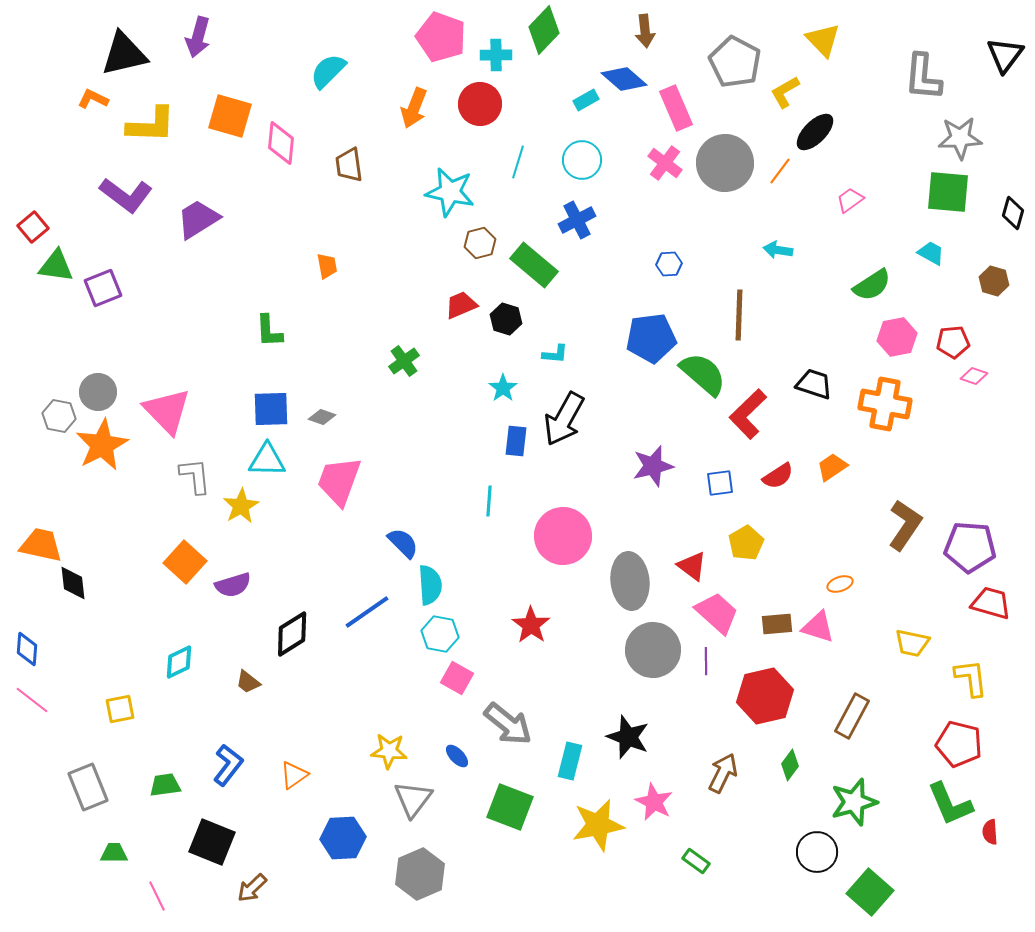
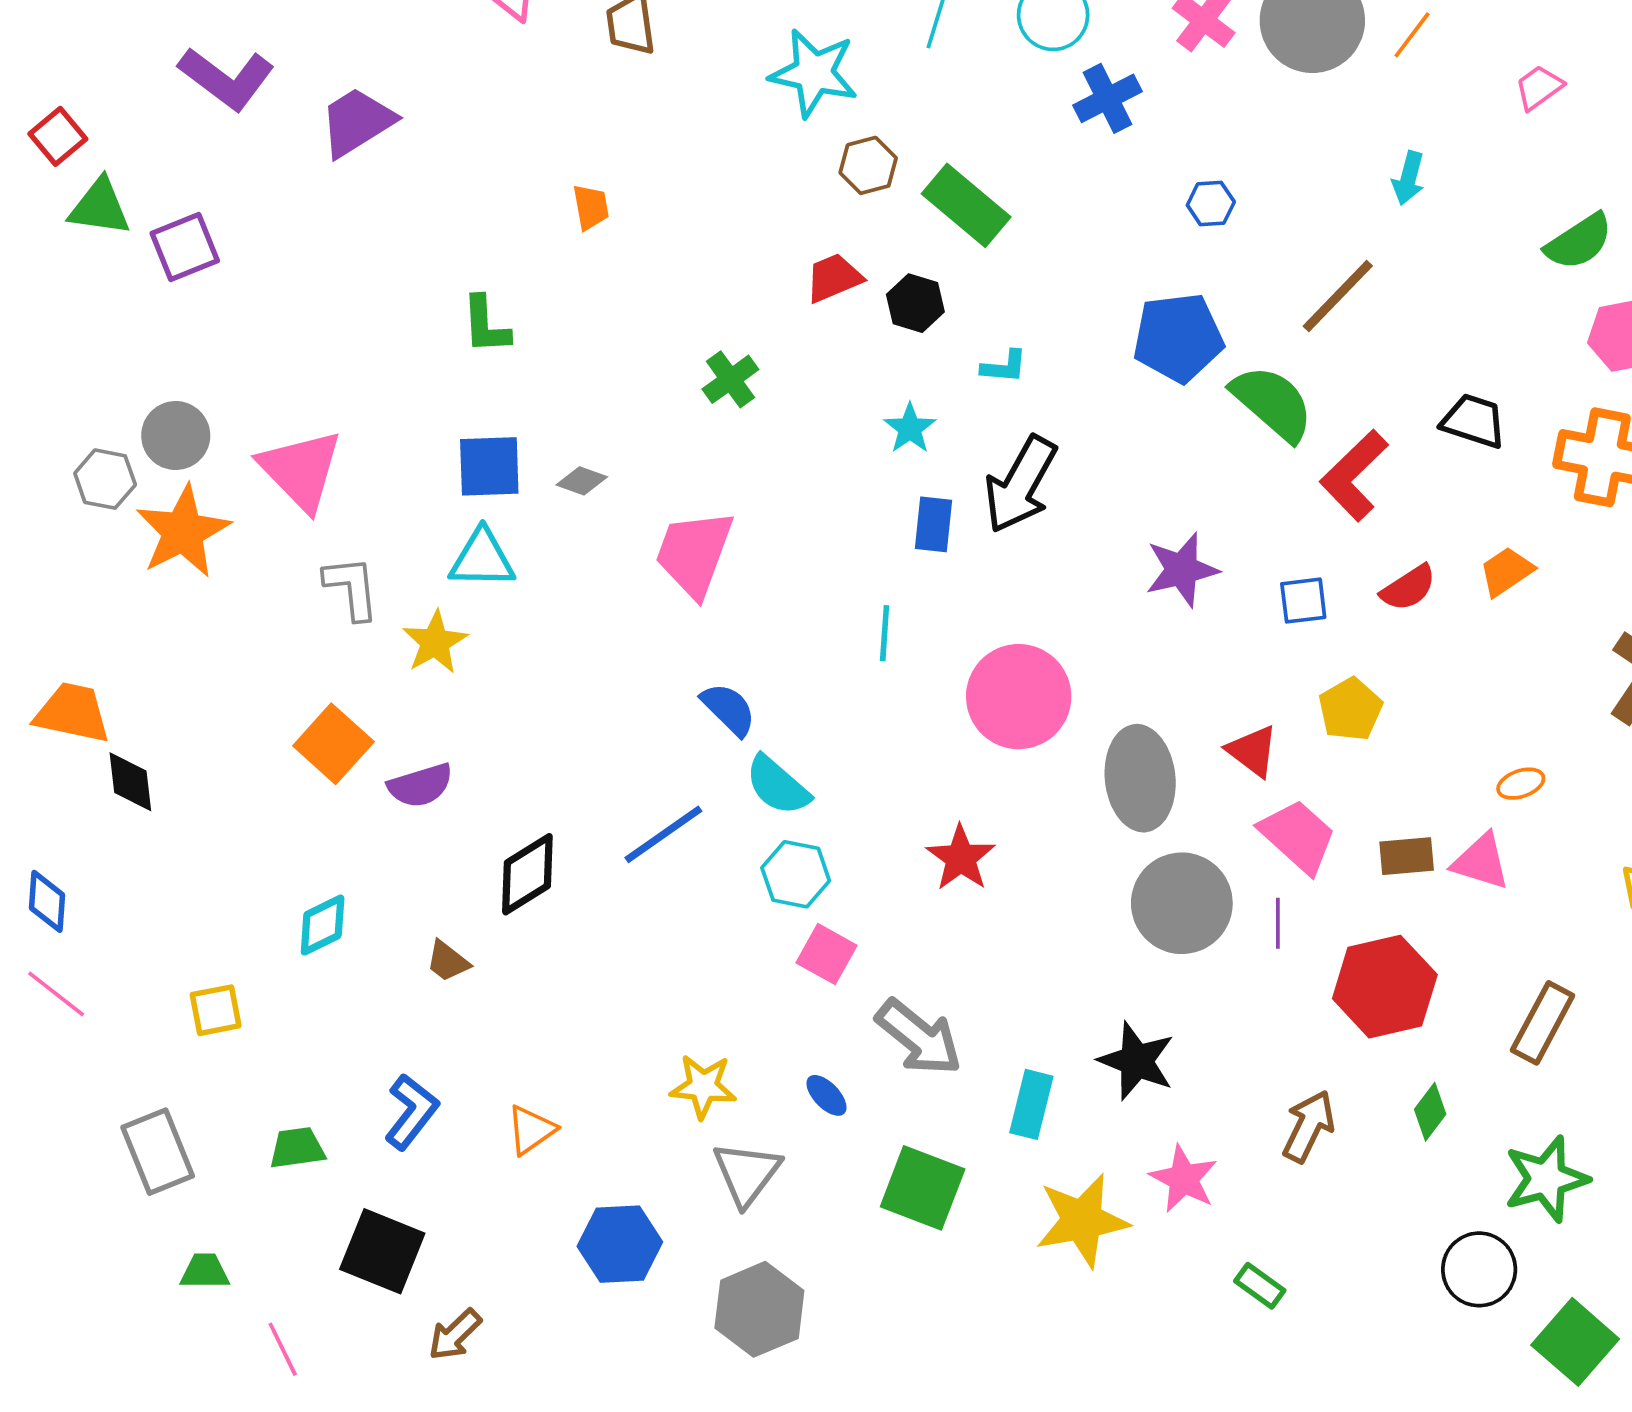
blue cross: (577, 220) -> (1107, 98), moved
cyan arrow: (778, 250) -> (1408, 178), turned -84
brown line: (739, 315) -> (1338, 296), turned 42
pink trapezoid: (339, 481) -> (694, 553), moved
cyan semicircle: (430, 585) -> (778, 785), turned 135

